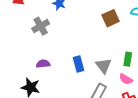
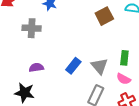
gray cross: (41, 26) -> (32, 28), turned 36
blue rectangle: (78, 64) -> (73, 66), turned 56

